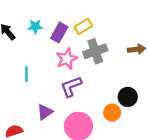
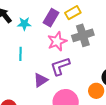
cyan star: (35, 26) -> (24, 24), moved
purple triangle: (45, 112) -> (41, 80), moved

